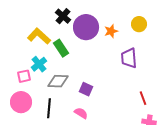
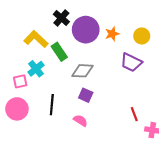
yellow circle: (139, 24) -> (142, 36), moved
purple trapezoid: (129, 58) -> (131, 62), turned -60
gray diamond: (58, 81) -> (83, 71), moved
red line: (143, 98) -> (134, 114), moved
black line: (49, 108) -> (52, 105), moved

